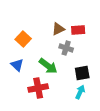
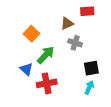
red rectangle: (78, 30) -> (87, 11), moved
blue triangle: (17, 65) -> (26, 69), moved
green arrow: (48, 66) -> (46, 55), moved, turned -84

